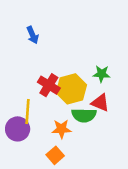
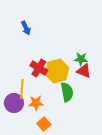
red triangle: (100, 103) -> (84, 71), moved
green semicircle: (84, 115) -> (67, 92), turned -102
orange star: (61, 129) -> (36, 103), moved

